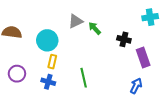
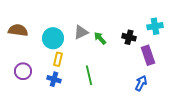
cyan cross: (150, 17) -> (155, 26), moved
gray triangle: (75, 21) -> (81, 32), moved
green arrow: (95, 28) -> (100, 38), moved

